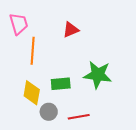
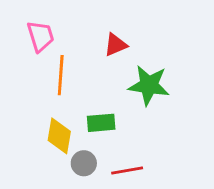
green star: (98, 75) -> (149, 85), moved

